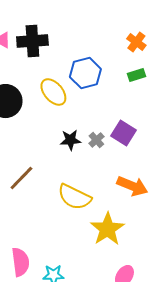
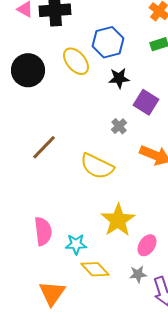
black star: (70, 140) -> (119, 78), moved
gray cross: (96, 140) -> (119, 126), moved
yellow star: (107, 229) -> (118, 220), moved

